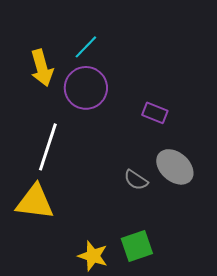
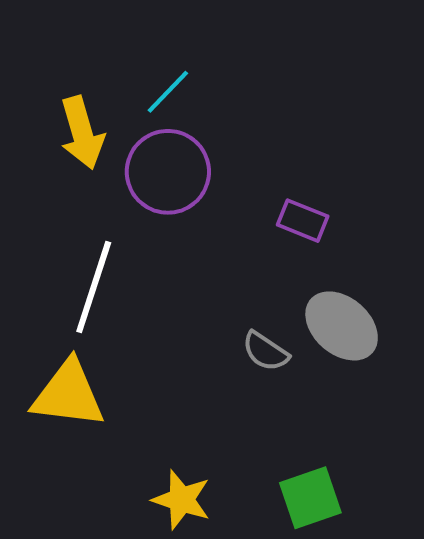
green square: (137, 246) -> (310, 498), moved

